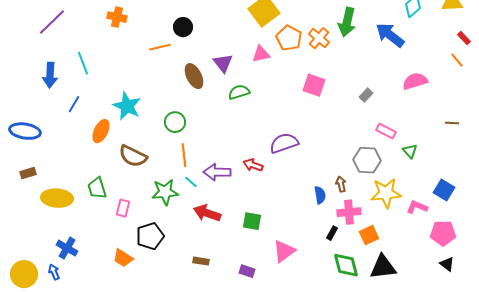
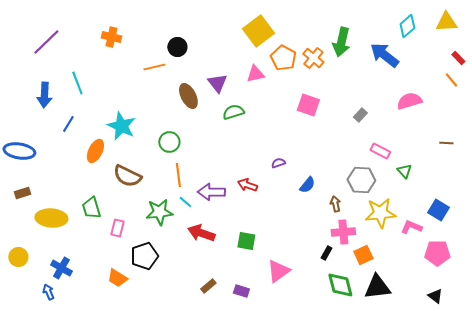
purple semicircle: (284, 143) -> (278, 163), size x0.5
blue semicircle: (320, 195) -> (307, 185), moved, turned 48
brown rectangle: (201, 261) -> (208, 286), moved, turned -49
black triangle: (447, 264) -> (435, 296), moved
yellow circle: (24, 274) -> (18, 257), moved, size x0.7

